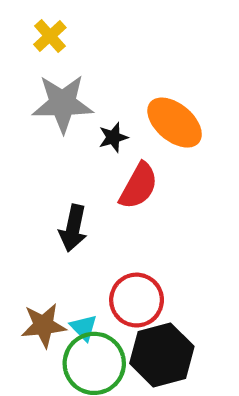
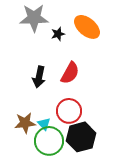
red semicircle: (139, 186) -> (70, 73), moved

